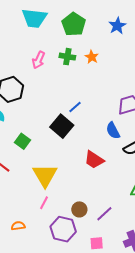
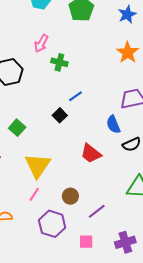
green cross: (67, 57) -> (59, 62), moved
orange star: (92, 57) -> (128, 53), moved, size x1.5
black square: (62, 126) -> (60, 115), size x0.6
brown circle: (79, 209) -> (70, 196), moved

